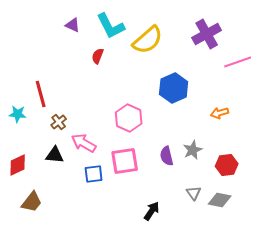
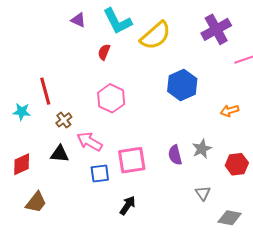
pink hexagon: (129, 118) -> (111, 98), moved
gray diamond: (220, 200) -> (230, 218), moved
black arrow: (152, 211) -> (128, 205), moved

